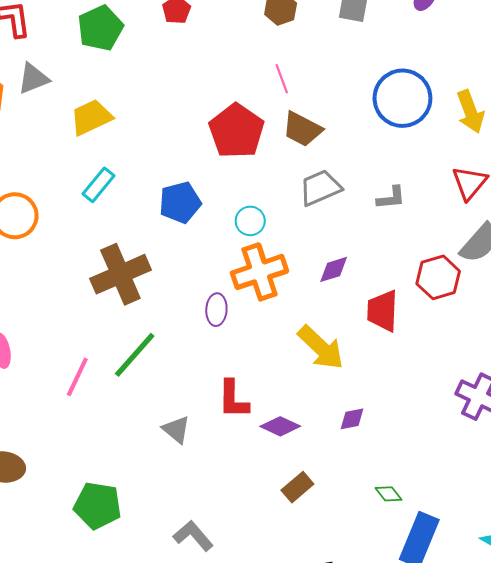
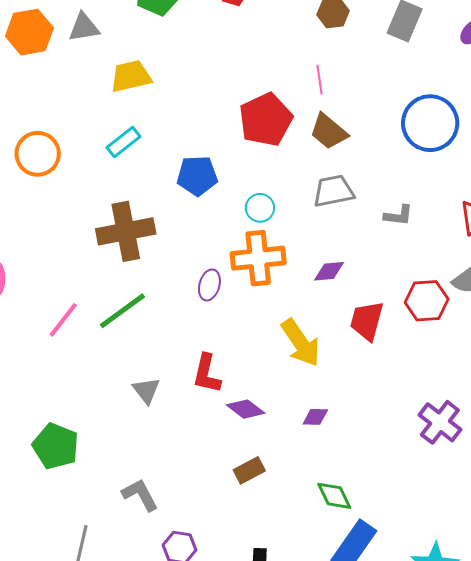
green diamond: (389, 494) -> (334, 496), size x1.4

